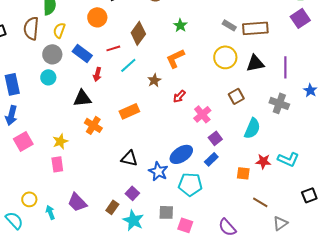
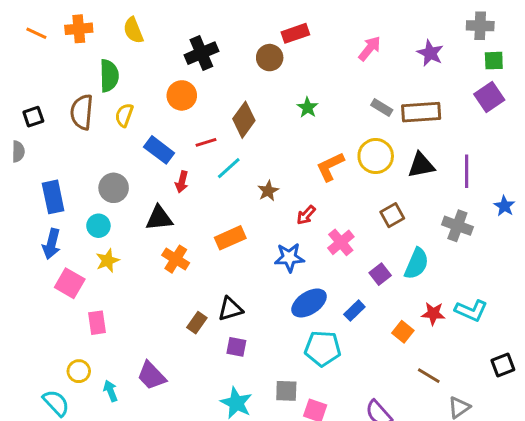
gray circle: (52, 54) -> (114, 188), moved
orange L-shape: (175, 58) -> (330, 167), moved
cyan circle: (48, 77) -> (98, 226), moved
purple square: (215, 138) -> (380, 274), moved
pink square: (23, 141) -> (70, 283), turned -30
yellow star: (60, 141) -> (108, 261), moved
black triangle: (129, 158) -> (230, 309), turned -30
pink rectangle: (57, 164) -> (97, 323), moved
blue star: (158, 171) -> (289, 258), moved, turned -30
orange square: (243, 173) -> (403, 332), turned 32
purple square: (132, 193) -> (236, 347), moved, turned -32
brown rectangle: (112, 207) -> (197, 323), moved

